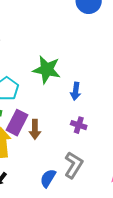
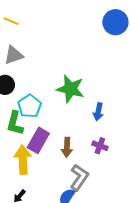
brown arrow: (35, 129) -> (67, 147), moved
gray L-shape: (74, 165) -> (79, 177), moved

